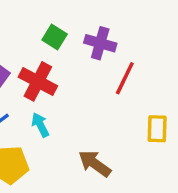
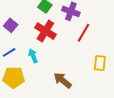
red cross: (38, 81) -> (45, 31), moved

